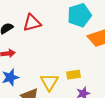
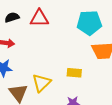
yellow rectangle: (73, 75) -> (74, 73), moved

